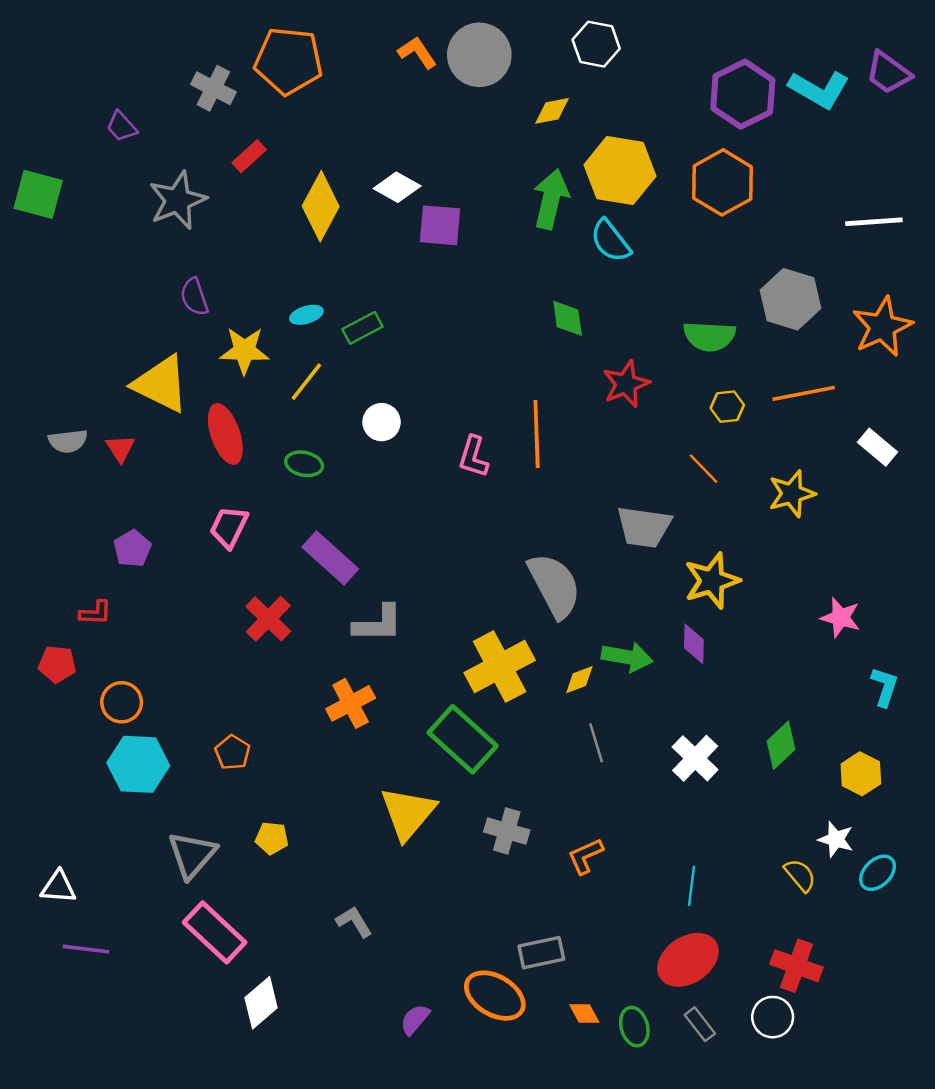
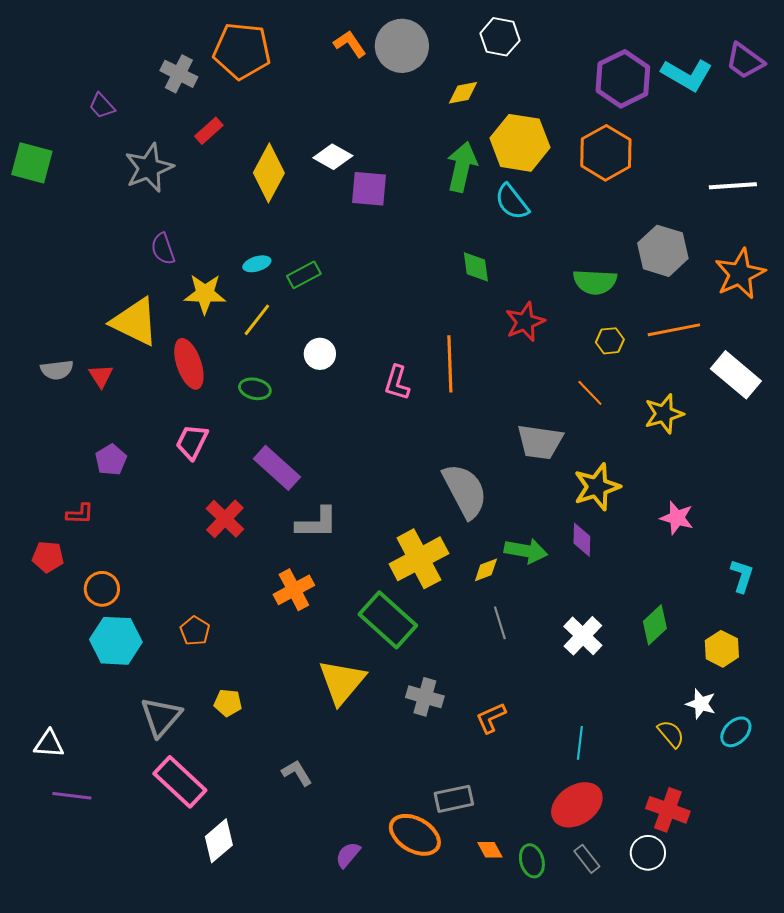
white rectangle: (878, 447) -> (736, 375), size x1.5
pink star: (841, 618) -> (677, 518), moved

